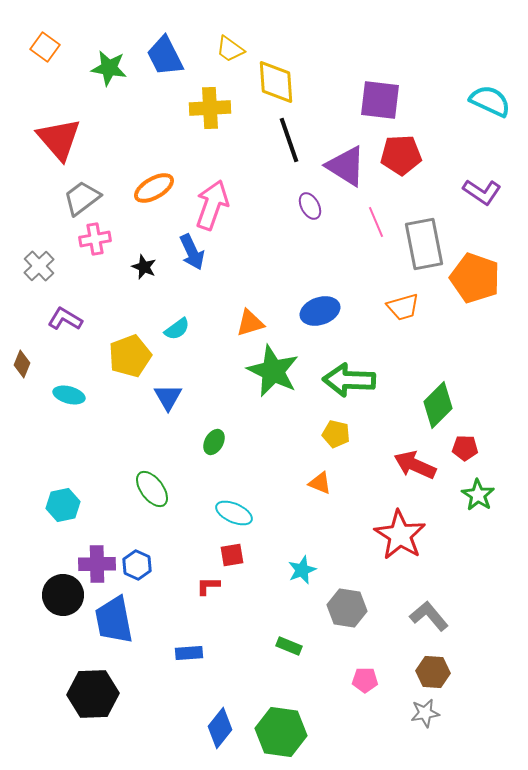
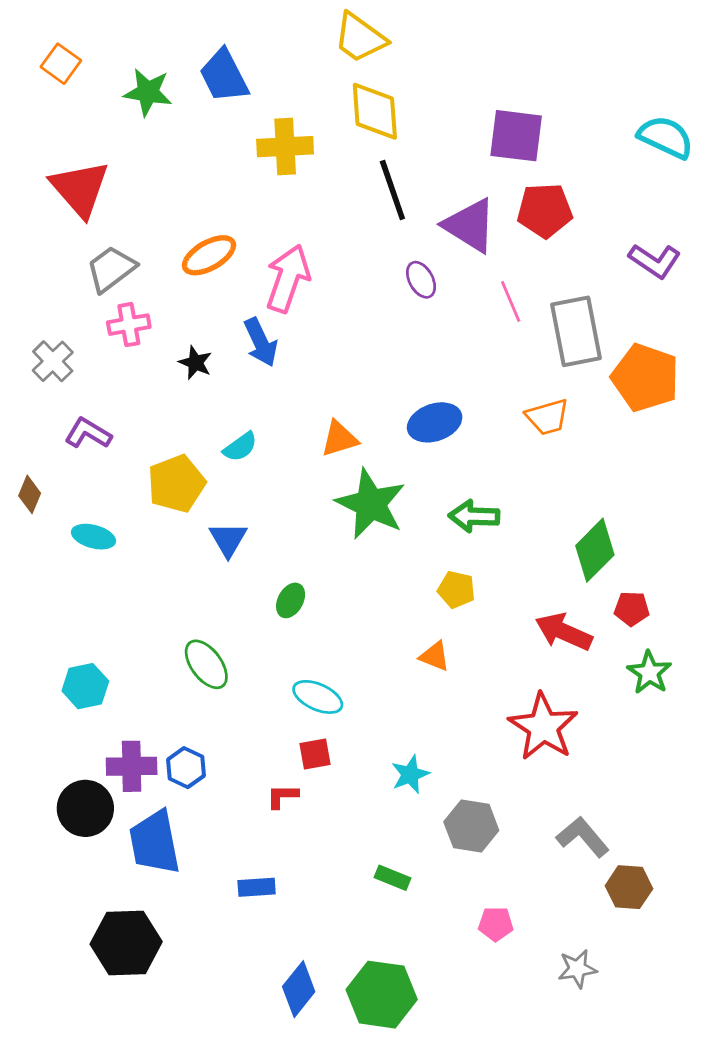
yellow trapezoid: (230, 49) -> (360, 38), moved, size x1.4
green arrow: (349, 380) -> (474, 516), size x0.7
brown hexagon: (433, 672) -> (629, 887), moved

